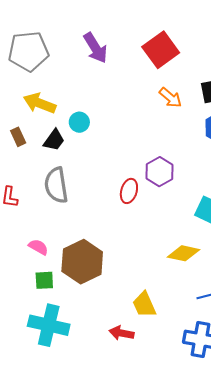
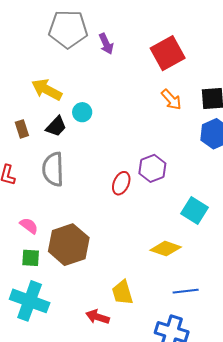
purple arrow: (95, 48) -> (106, 44), size x0.7
gray pentagon: (28, 51) -> (68, 29), moved
brown rectangle: (18, 137) -> (22, 129), moved

